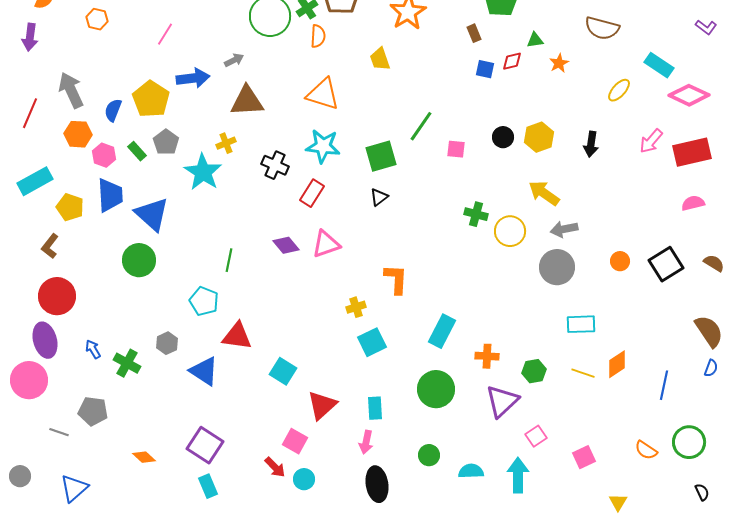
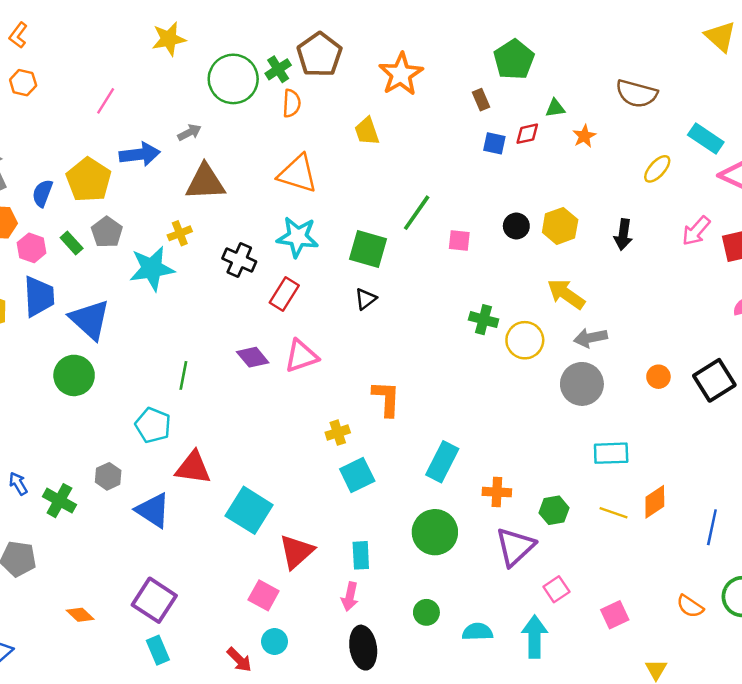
green square: (381, 156) -> (368, 249), turned 32
cyan star: (203, 172) -> (152, 269), turned 30
cyan square: (283, 371) -> (249, 510), size x1.4
red arrow: (275, 467) -> (239, 660), moved

